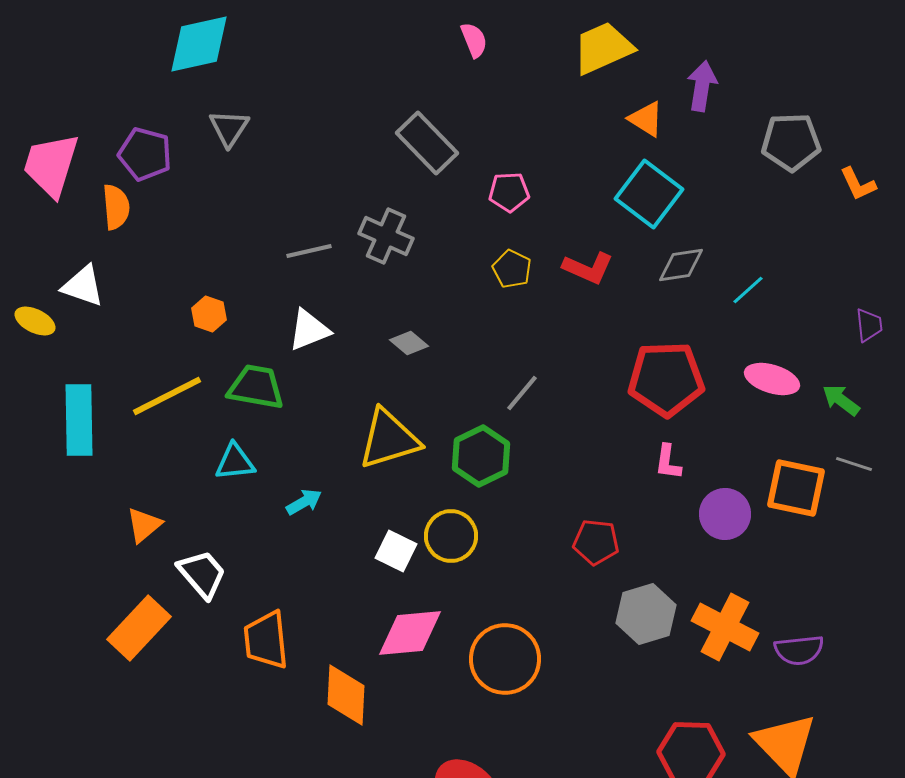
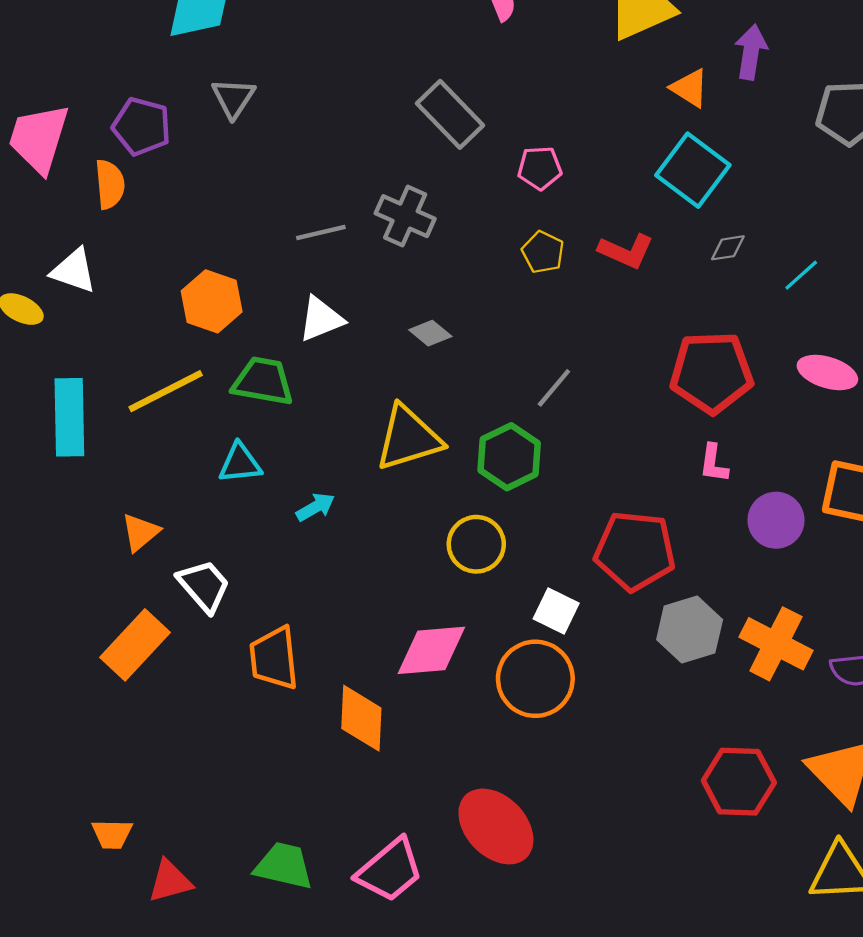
gray diamond: (681, 265) -> (728, 248), size x0.7
orange hexagon: (209, 314) -> (212, 301), size x1.6
red pentagon: (596, 542) -> (635, 551), size x1.6
white square: (396, 551) -> (556, 611), moved

